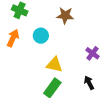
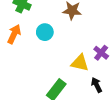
yellow triangle: (54, 65) -> (80, 63), moved

